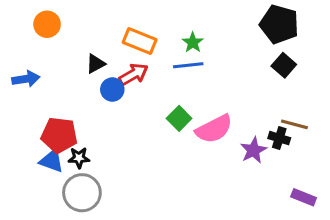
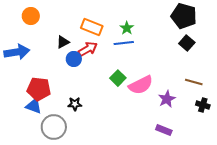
blue arrow: (26, 79) -> (17, 52), size x1.4
black cross: (279, 138) -> (203, 105), moved
black star: (79, 158) -> (75, 104), moved
purple rectangle: (304, 197) -> (164, 130), moved

